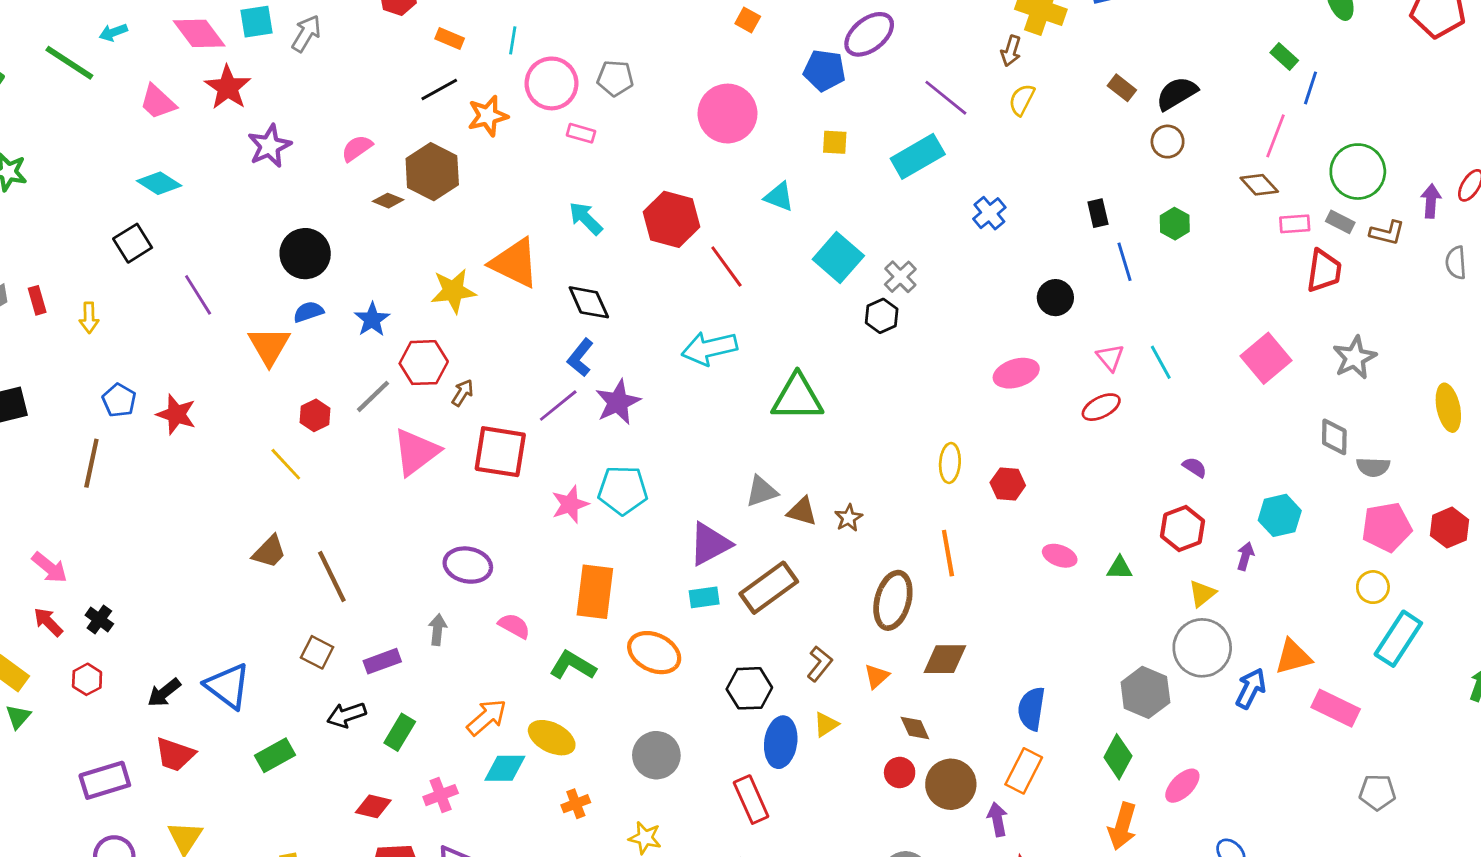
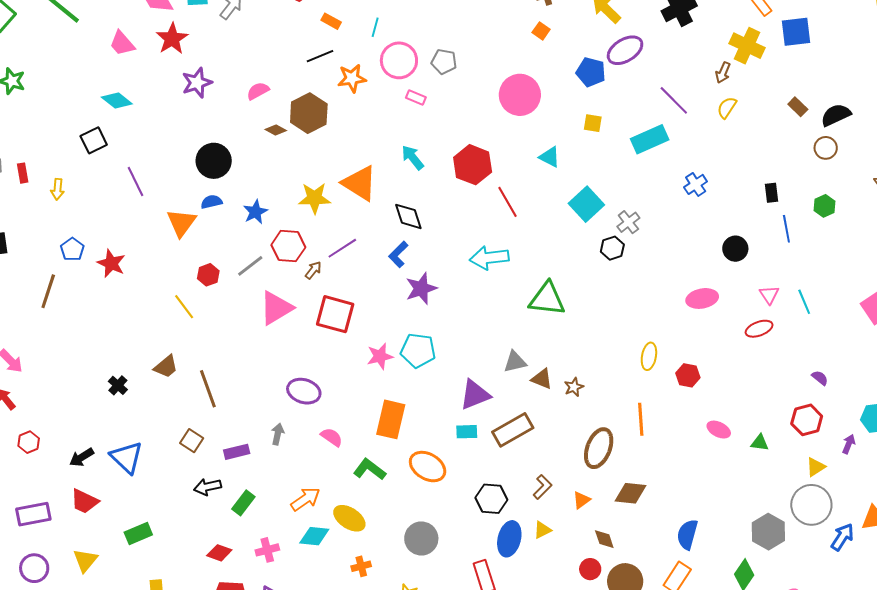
purple line: (558, 406) -> (342, 248), moved
black cross: (99, 619) -> (118, 385), moved
green rectangle: (275, 755) -> (138, 534), moved

